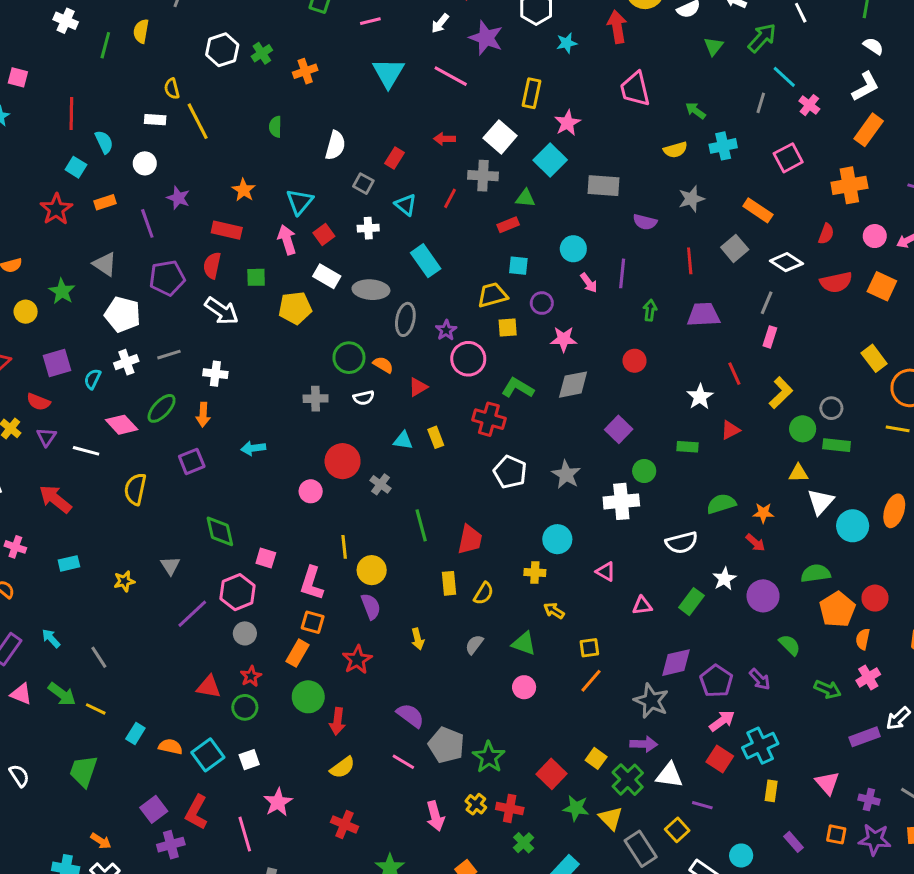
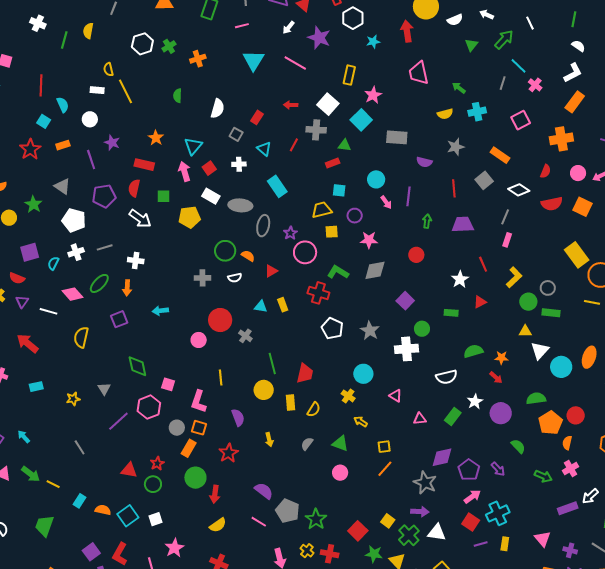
yellow rectangle: (874, 358) -> (577, 255), size x1.4
yellow circle: (372, 570) -> (264, 390), moved
yellow cross: (535, 573) -> (348, 396), turned 32
gray circle: (245, 633) -> (177, 428), moved
gray line: (99, 657) -> (80, 447), moved
purple line: (702, 805) -> (481, 544), moved, turned -32

